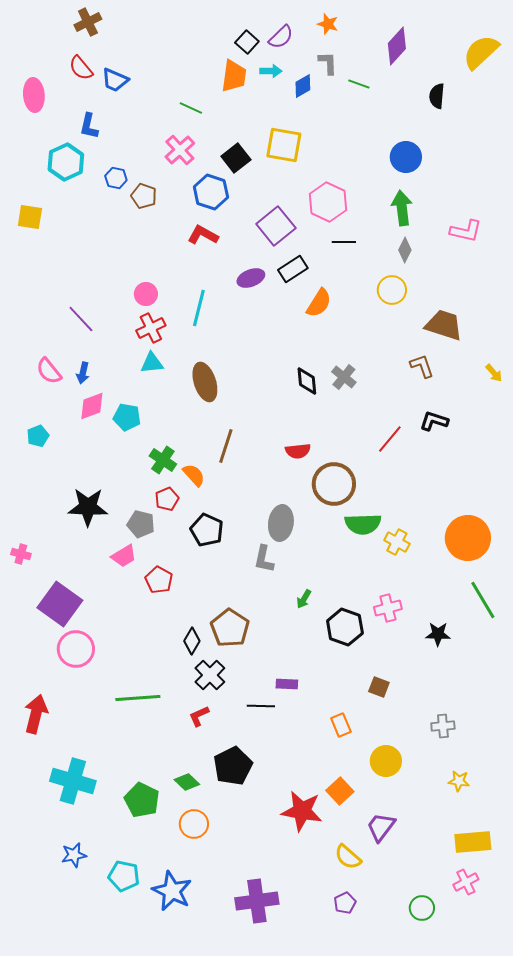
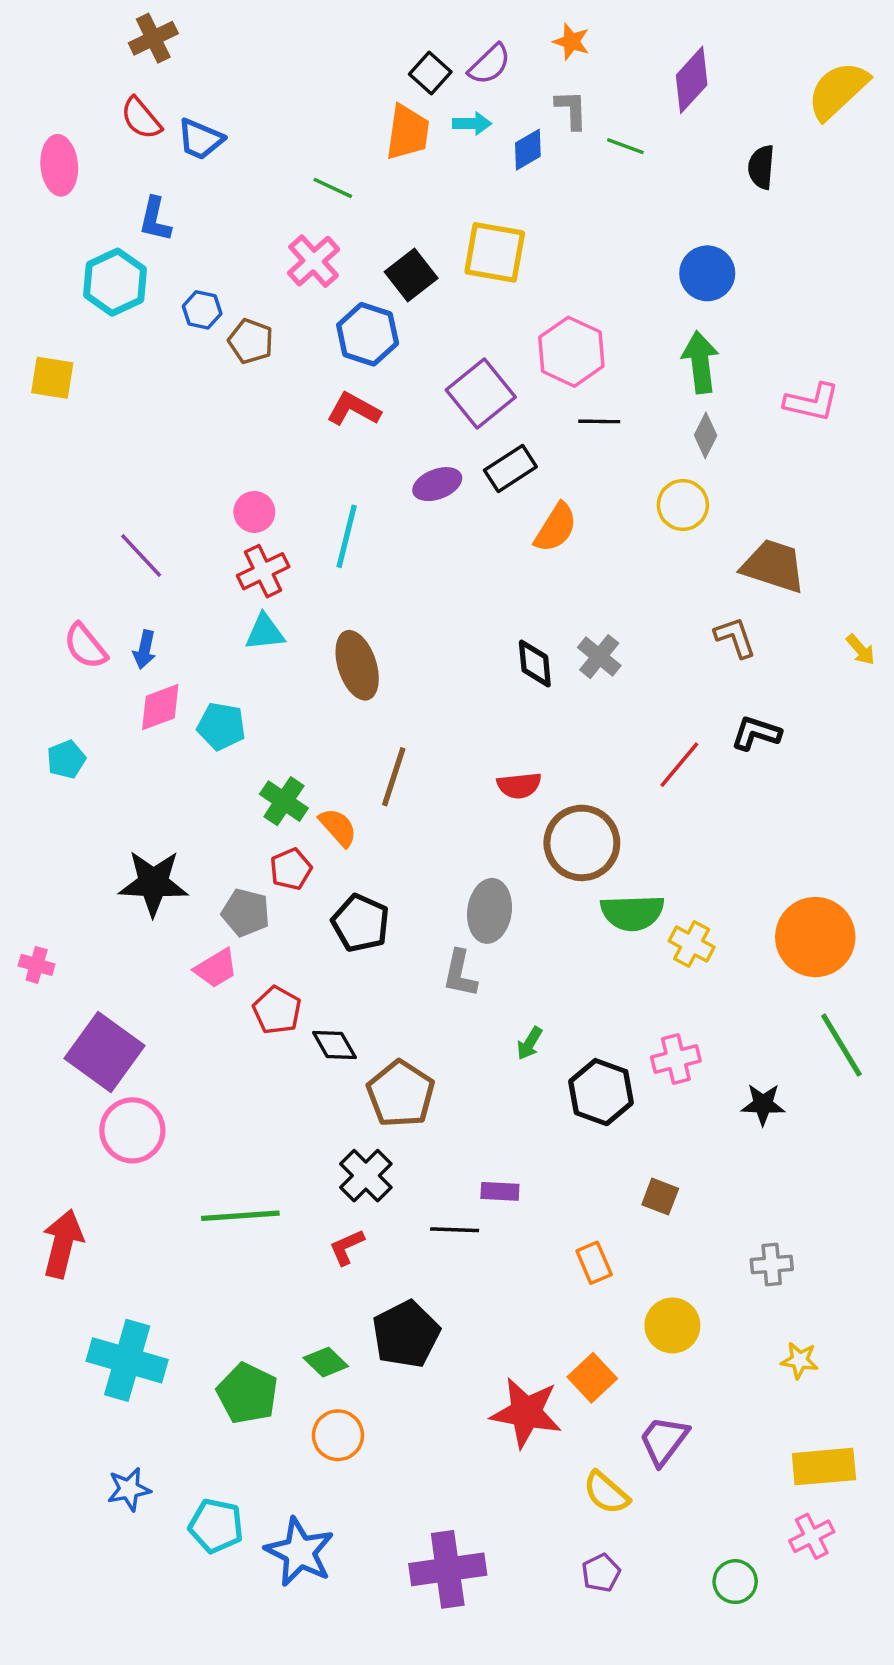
black diamond: (192, 641) -> (334, 1045), moved, turned -60

